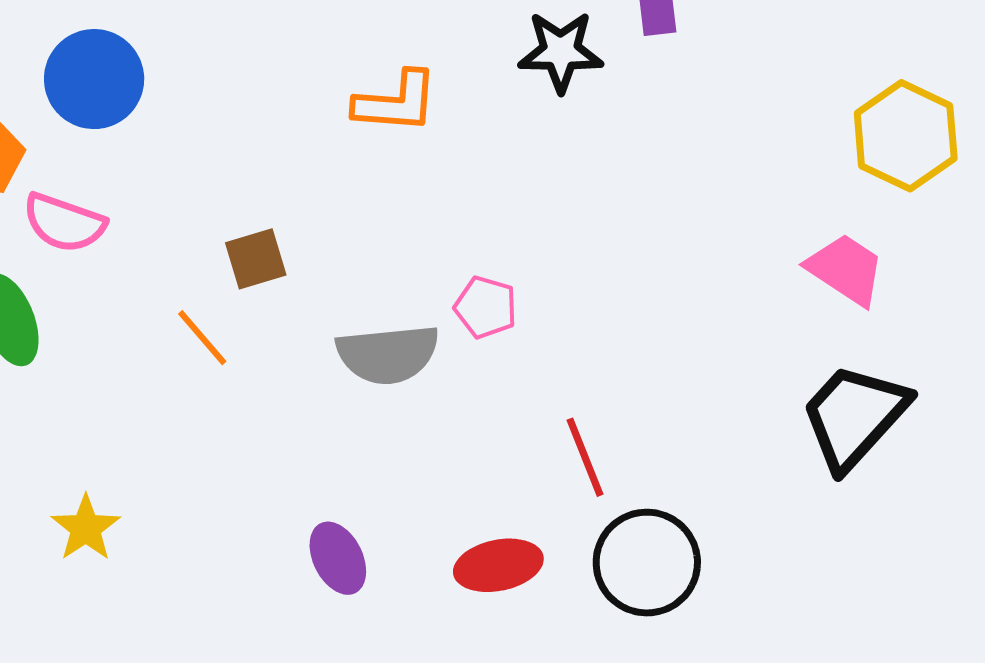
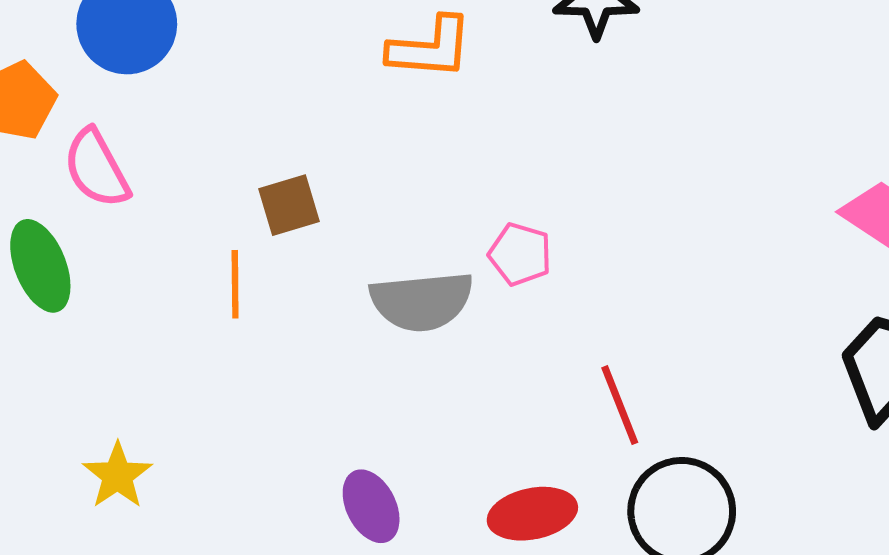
pink semicircle: (64, 223) -> (96, 168), turned 42
orange line: (202, 338) -> (235, 284), turned 40

